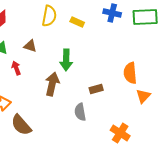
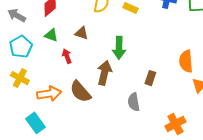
brown rectangle: (96, 89) -> (150, 78), turned -56
brown semicircle: (21, 125) -> (80, 92), moved
orange cross: (120, 133) -> (175, 124), turned 30

